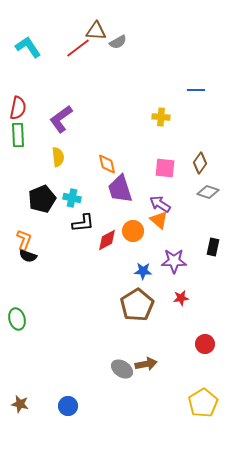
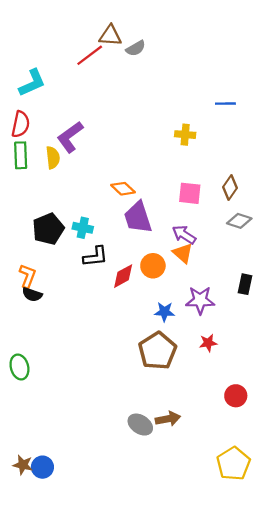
cyan L-shape: (28, 47) -> (32, 83), moved, turned 100
yellow semicircle: (58, 157) -> (53, 158), moved
orange diamond: (107, 164) -> (123, 189), turned -35
blue circle: (68, 406) -> (42, 467), moved

